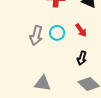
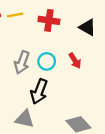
black arrow: (82, 58) -> (39, 92), moved, size x1.5

